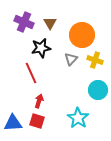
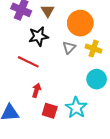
red line: (31, 73) -> (28, 62), turned -40
red square: (37, 121) -> (50, 111), moved

